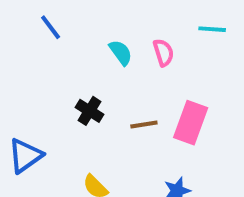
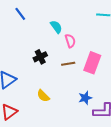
pink semicircle: (163, 53) -> (70, 41), moved
black cross: (90, 111) -> (40, 57), turned 32

